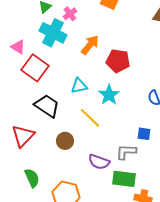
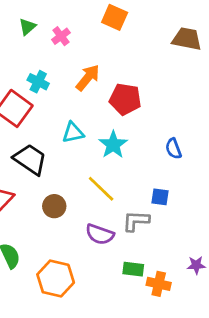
cyan cross: (53, 33) -> (38, 82), moved, size x0.6
yellow line: (90, 118) -> (101, 189), moved
green rectangle: (124, 179) -> (133, 269), moved, size x0.7

